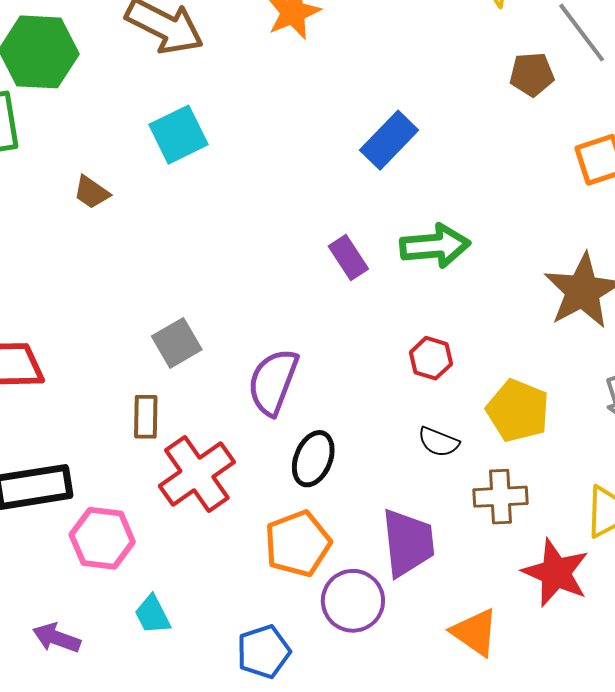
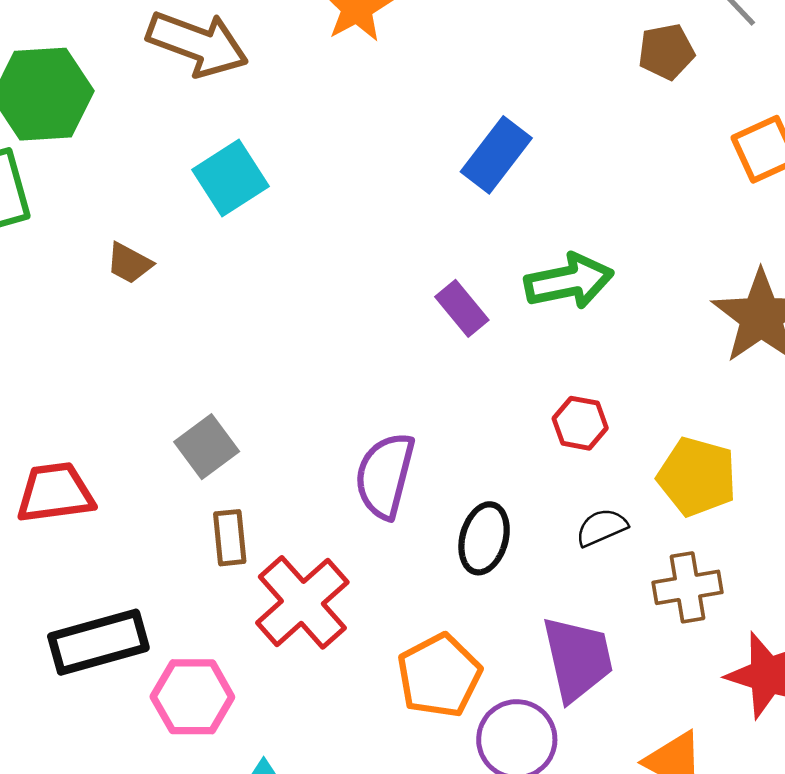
gray square: (177, 343) -> (207, 447), moved
black semicircle: (438, 442) -> (602, 527), turned 141
black ellipse: (313, 459) -> (484, 538), moved

